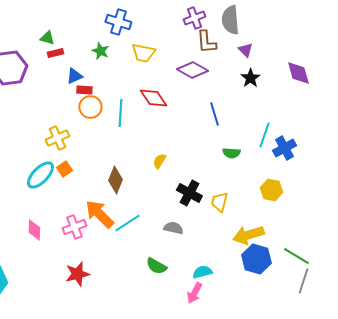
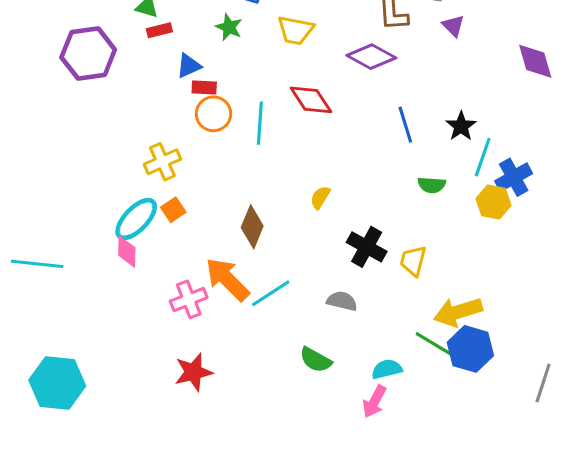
black star: (250, 78) -> (461, 126), moved
yellow hexagon: (271, 190) -> (494, 202), moved
pink diamond: (34, 230) -> (127, 252), moved
green line: (296, 256) -> (435, 344), moved

